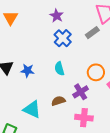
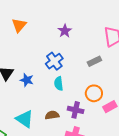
gray rectangle: (92, 33) -> (94, 61), moved
blue cross: (63, 38) -> (54, 61), moved
purple cross: (81, 92) -> (76, 110), turned 35

